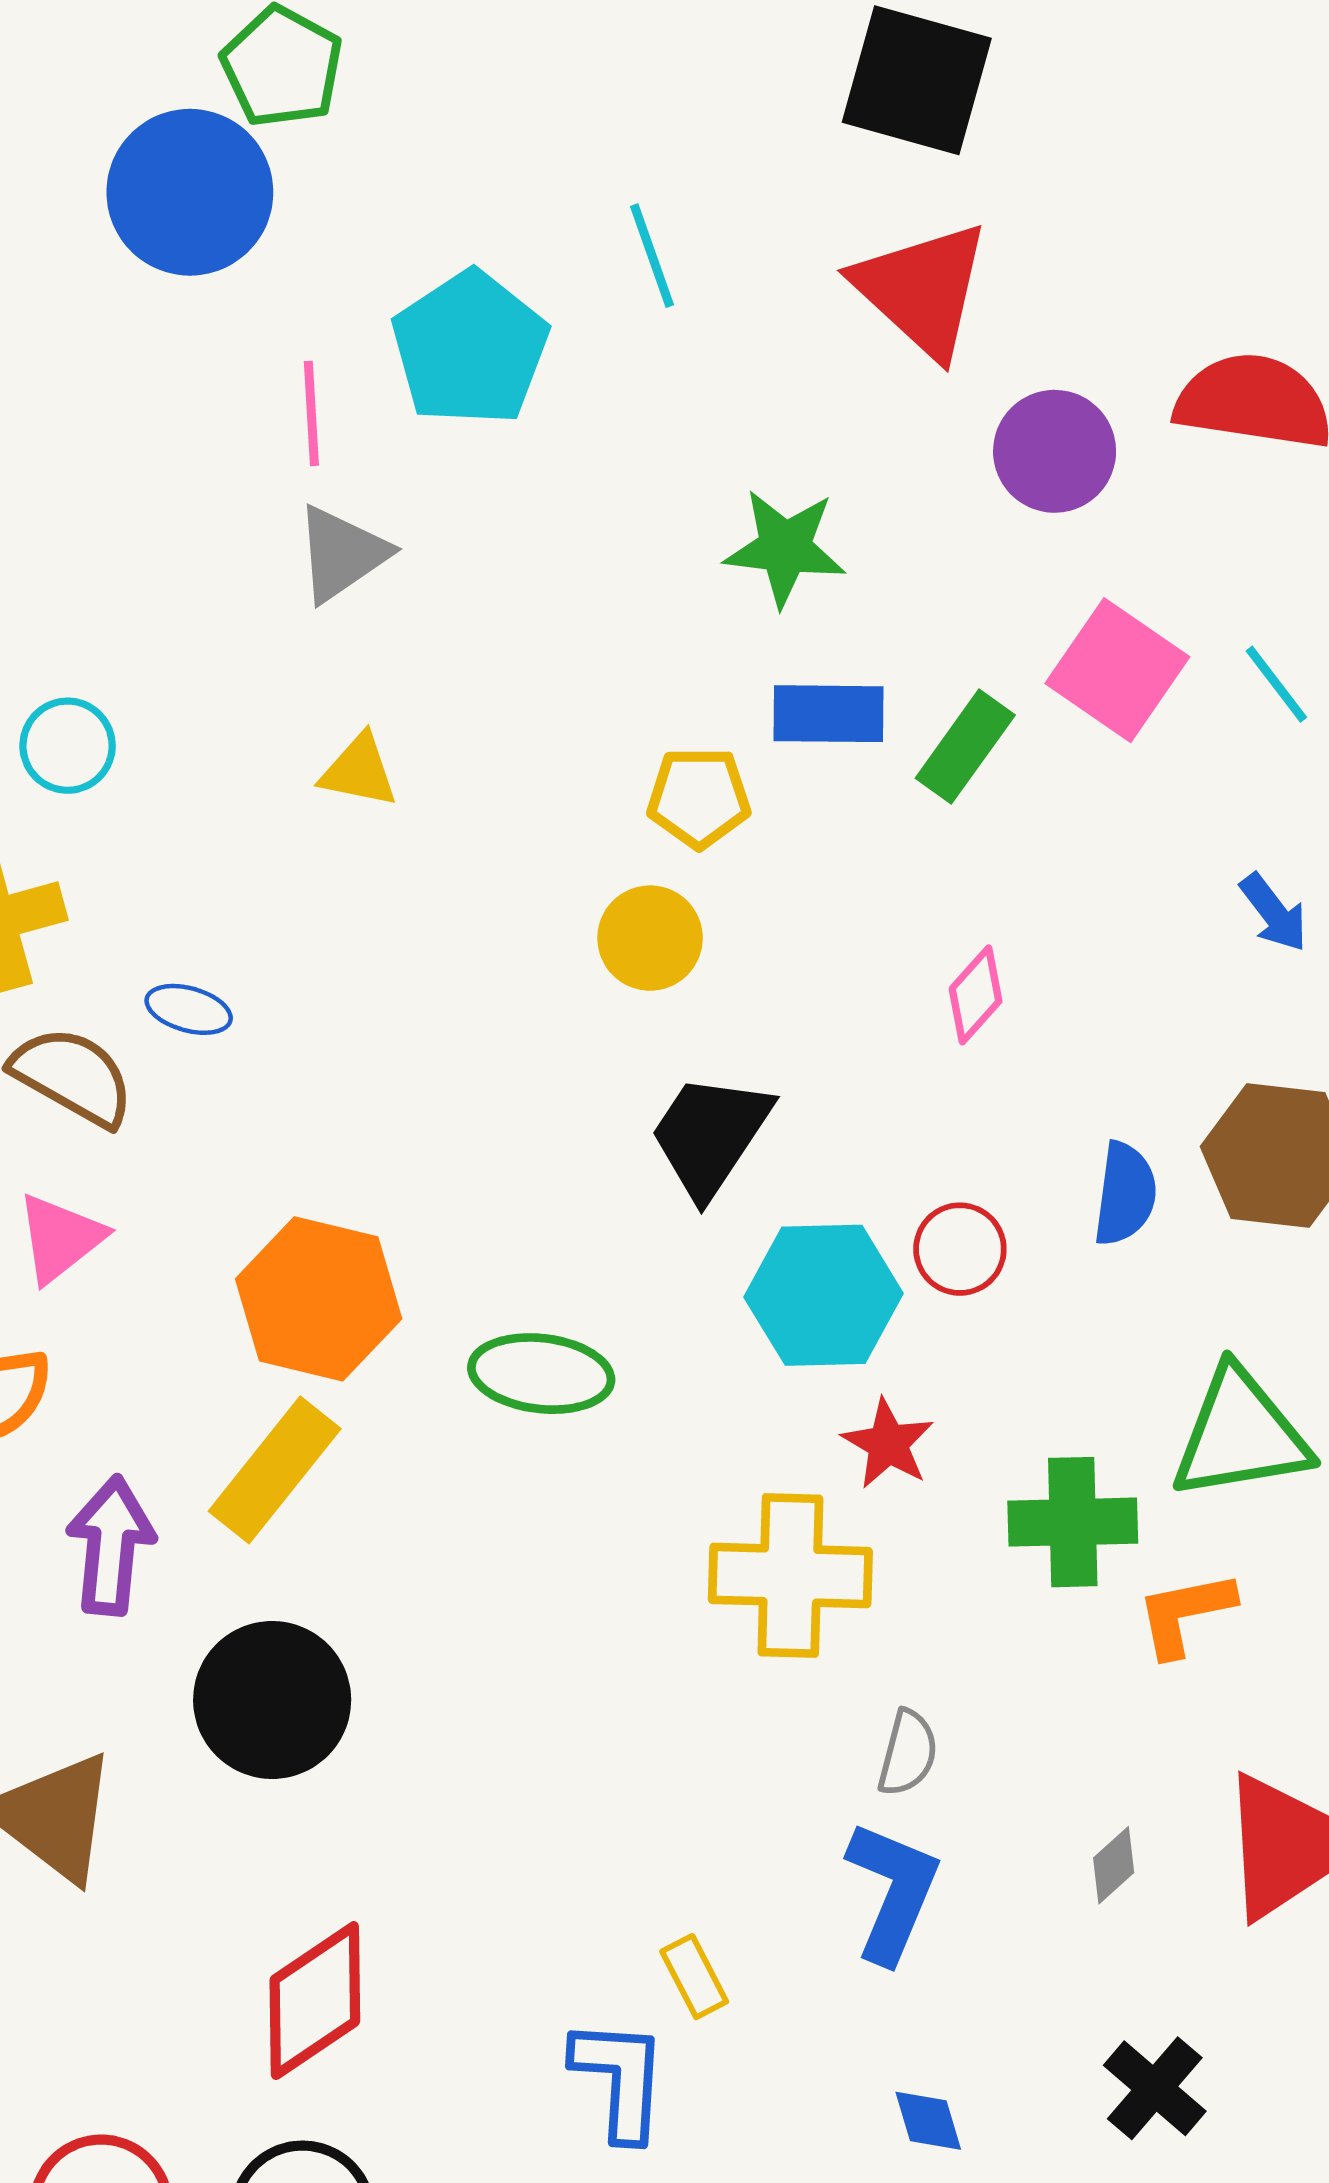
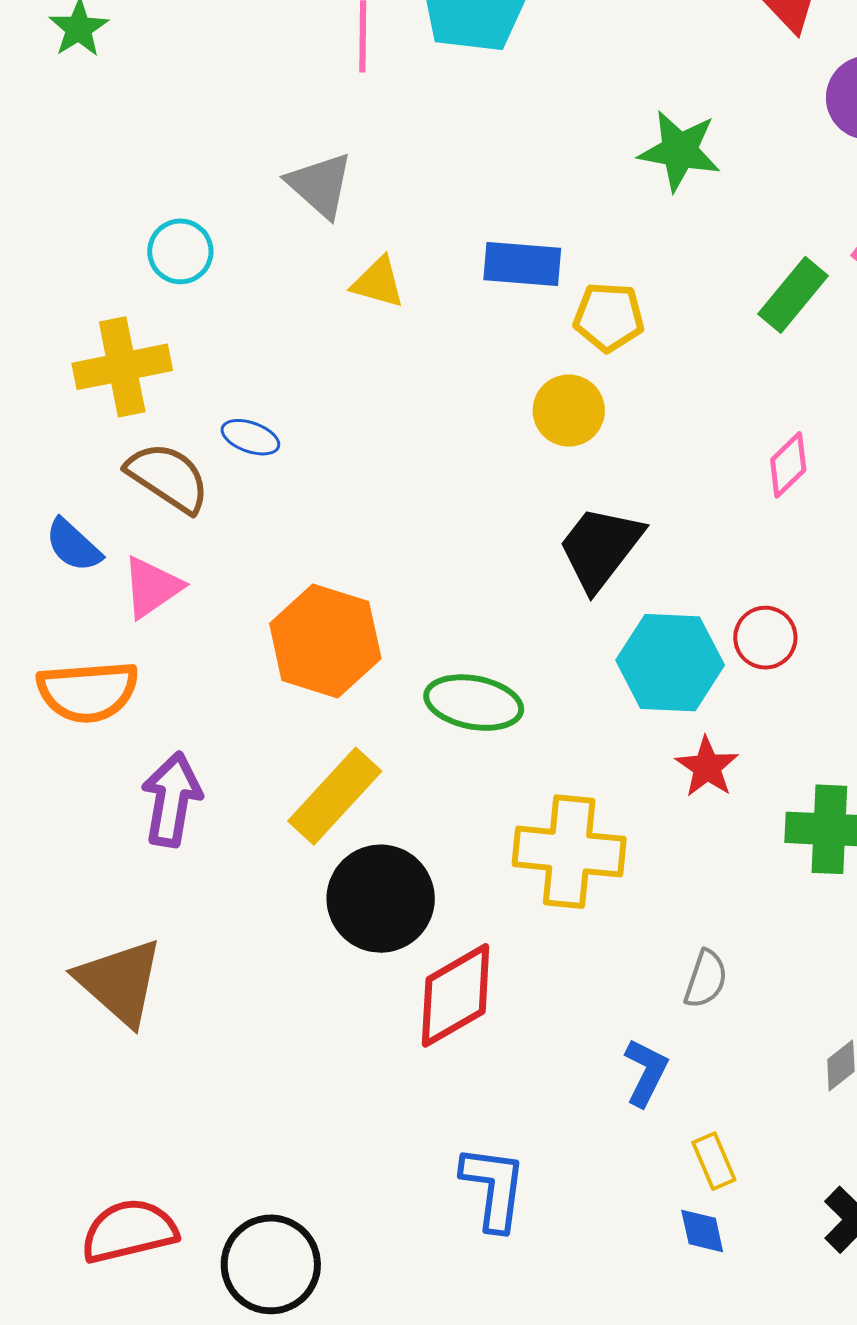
gray triangle: (342, 554) -> (320, 185), moved, turned -48
blue rectangle: (829, 714) -> (522, 264), moved
yellow rectangle: (275, 1470) -> (335, 796), moved
yellow cross: (790, 1575) -> (569, 852), moved
black circle: (272, 1700) -> (381, 899), moved
blue L-shape: (893, 1892) -> (646, 1072), moved, size x0.7
yellow rectangle: (694, 1977) -> (714, 1161), moved
red diamond: (315, 2001) -> (456, 995), moved

